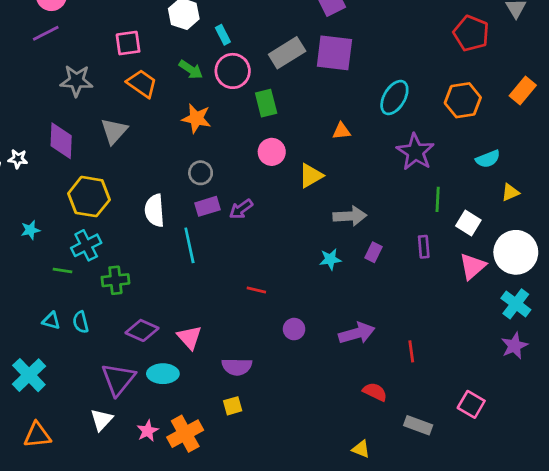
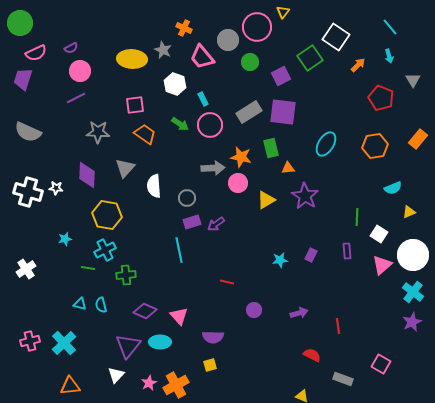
green rectangle: (266, 103) -> (271, 148), moved
orange star: (196, 118) -> (241, 157), moved
purple star: (415, 152) -> (305, 196), moved
white semicircle: (155, 210) -> (154, 186), moved
gray arrow: (350, 216) -> (213, 168), moved
purple arrow: (357, 333) -> (299, 313), size x0.7

